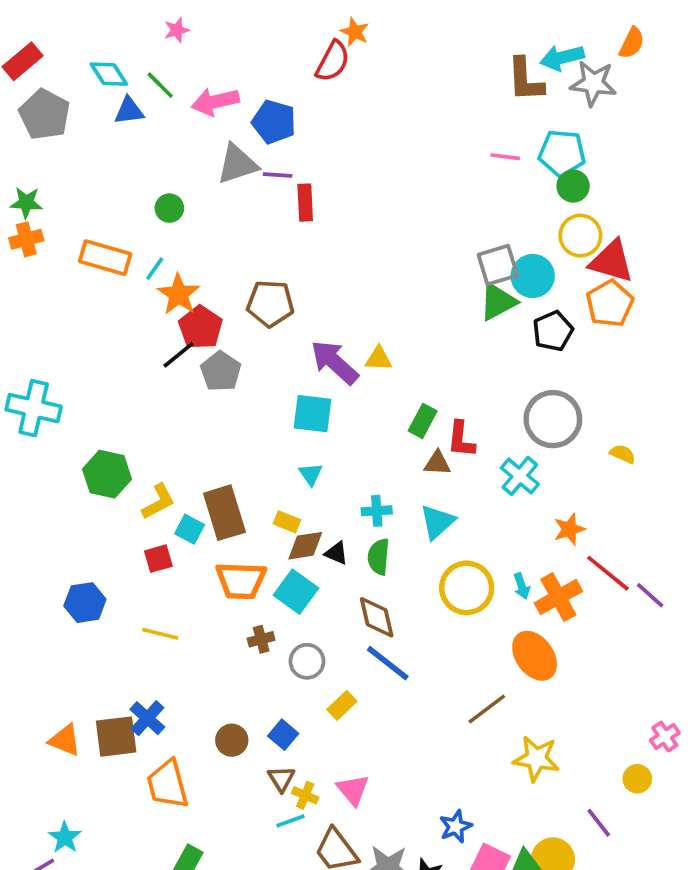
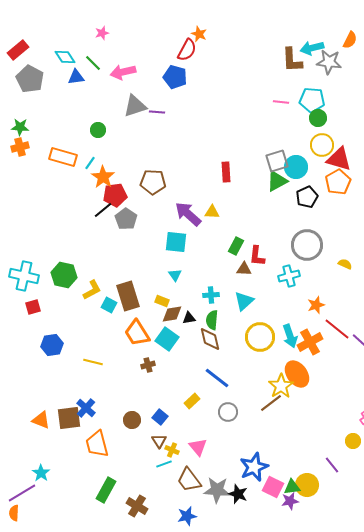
blue pentagon: (274, 122) -> (175, 77), moved
red rectangle: (305, 203) -> (226, 172), moved
red pentagon: (201, 327) -> (115, 195), turned 30
cyan cross: (34, 408) -> (24, 276), moved
cyan cross: (520, 476) -> (289, 276), turned 35
black triangle: (336, 553) -> (189, 318), turned -32
red square: (158, 559) -> (33, 307), moved
orange trapezoid: (241, 581) -> (137, 333), turned 56
cyan arrow: (522, 586) -> (290, 336), size x1.6
brown diamond: (377, 617) -> (210, 339), moved
gray circle: (307, 661) -> (228, 412), moved
yellow star: (536, 759) -> (281, 386), moved, turned 30
blue star: (456, 826) -> (254, 467), size x1.6

